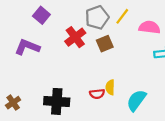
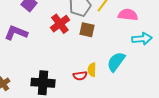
brown square: (105, 44) -> (87, 30), turned 35
cyan semicircle: (136, 100) -> (116, 62), moved

